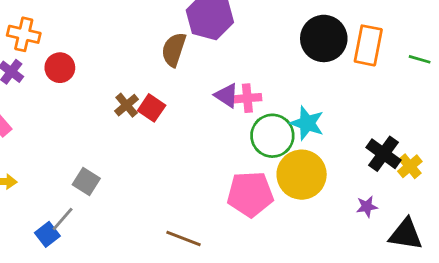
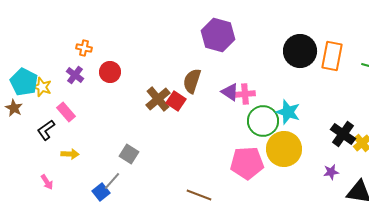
orange cross: (24, 34) -> (84, 48), size x0.7
brown semicircle: (174, 50) -> (192, 81), moved
brown cross: (127, 105) -> (158, 99), size x1.4

